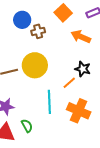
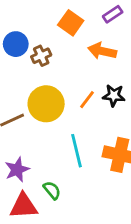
orange line: (69, 83) -> (87, 100), moved

